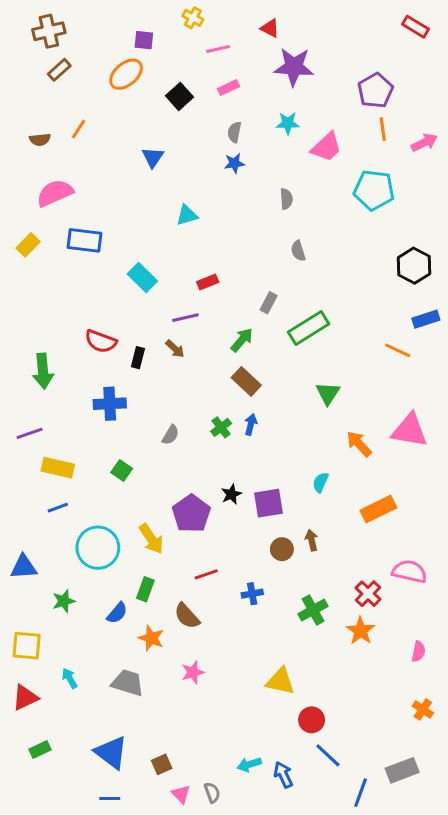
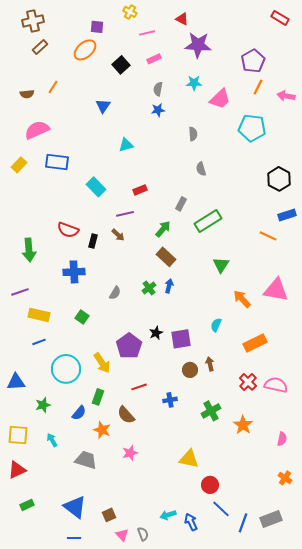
orange line: (383, 129) -> (258, 87), turned 35
pink arrow: (424, 142) -> (286, 96), turned -144
red cross: (368, 594) -> (248, 382), moved
cyan arrow: (70, 678) -> (52, 440), moved
blue line: (361, 793) -> (243, 523), moved

